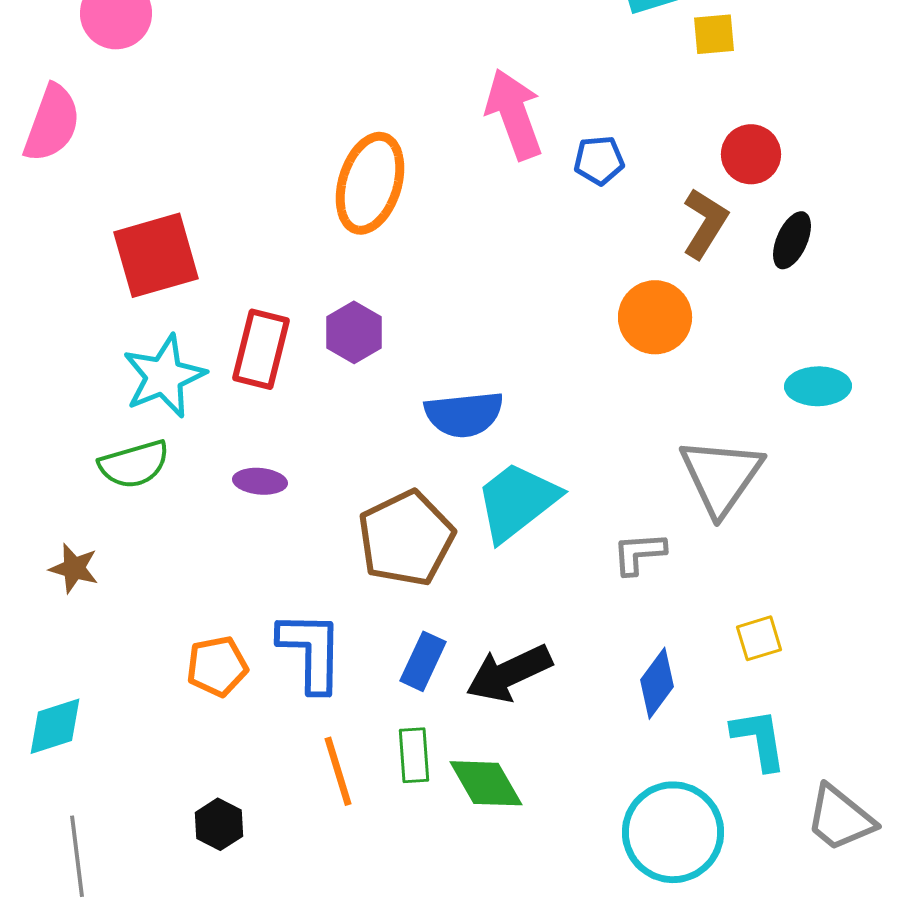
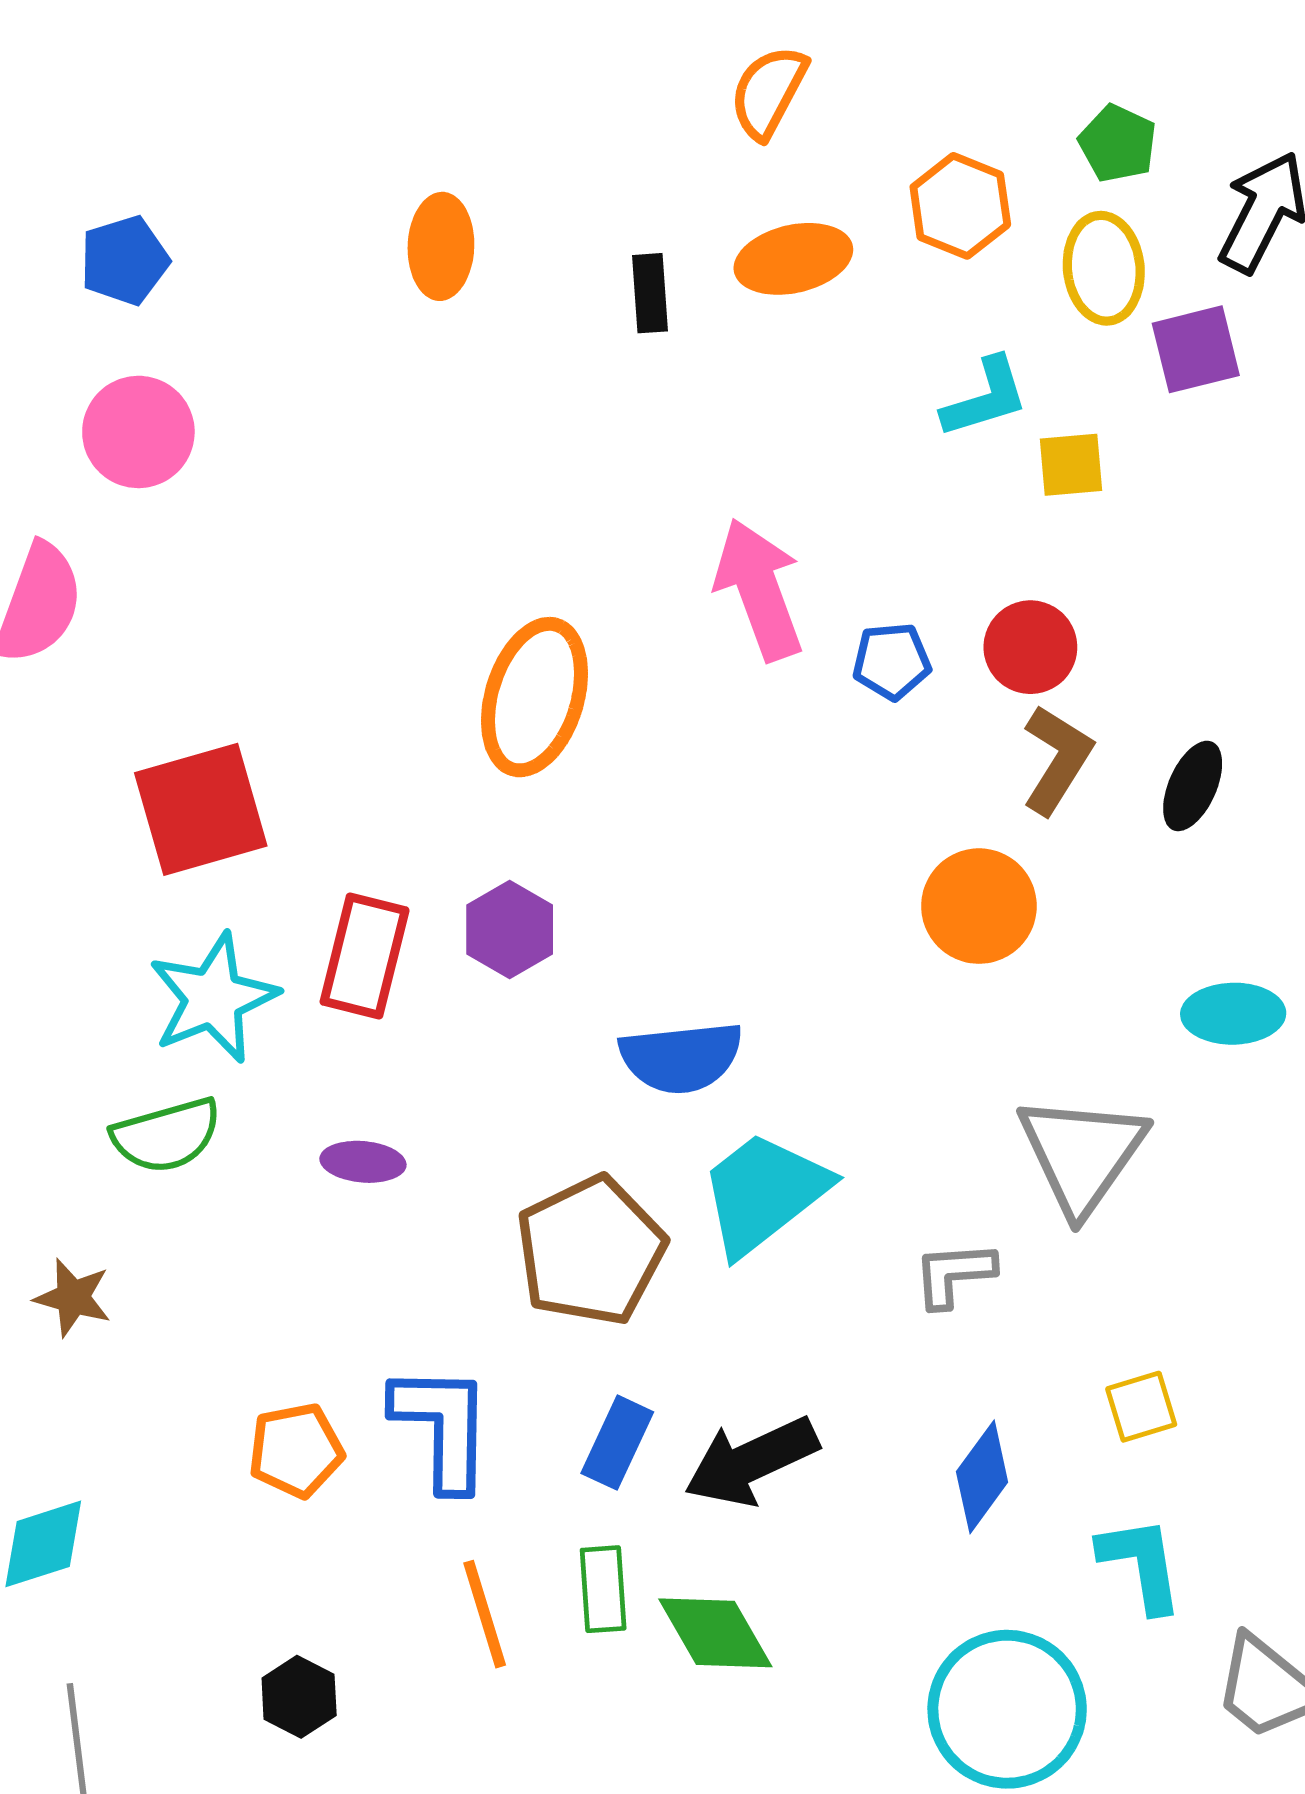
red circle: (751, 154) -> (1030, 647), moved

